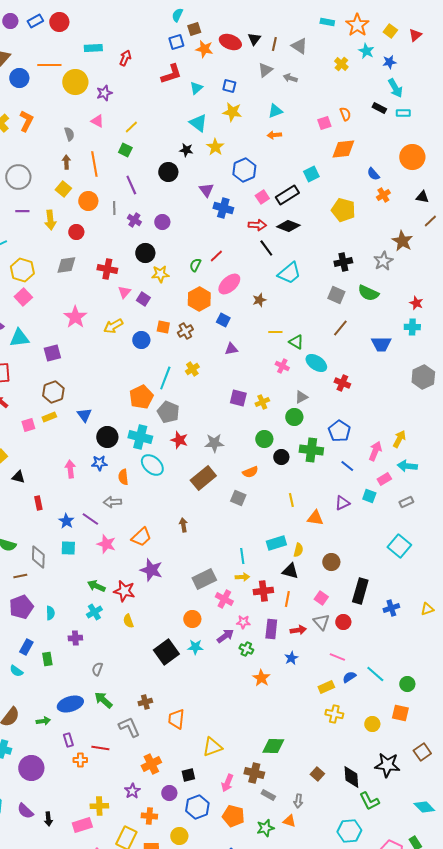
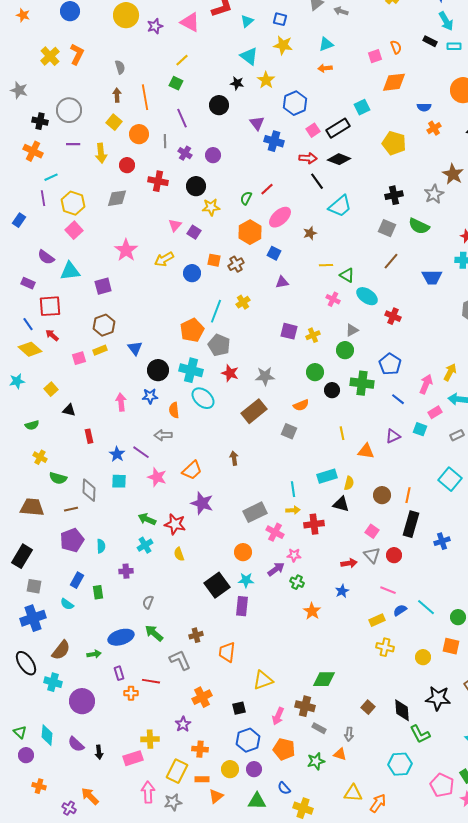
pink triangle: (97, 121) -> (190, 22), moved, size x1.5
blue semicircle: (373, 174) -> (424, 107), turned -48
red cross: (107, 269) -> (158, 181), moved
orange line: (287, 599) -> (408, 495), moved
purple rectangle: (271, 629) -> (242, 606), moved
purple circle: (169, 793) -> (254, 769), moved

